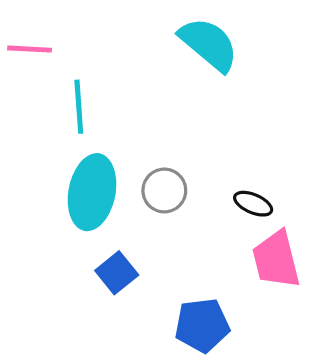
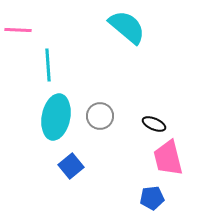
blue pentagon: (202, 325) -> (152, 198), moved, size x0.7

